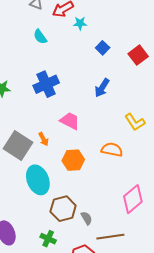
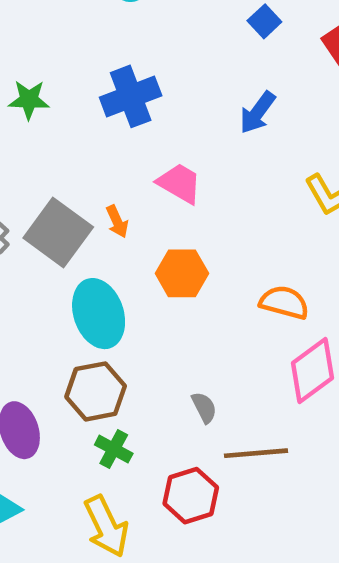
orange semicircle: (112, 150) -> (284, 302), moved
brown hexagon: (63, 209) -> (96, 391), moved

